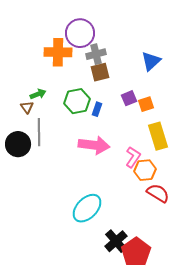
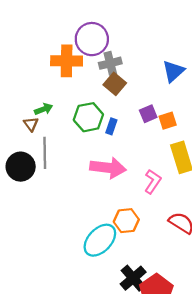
brown square: (100, 72) -> (115, 84), turned -36
orange hexagon: (145, 170) -> (126, 221), moved

